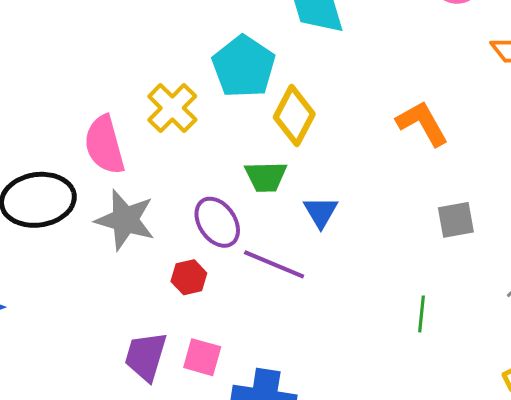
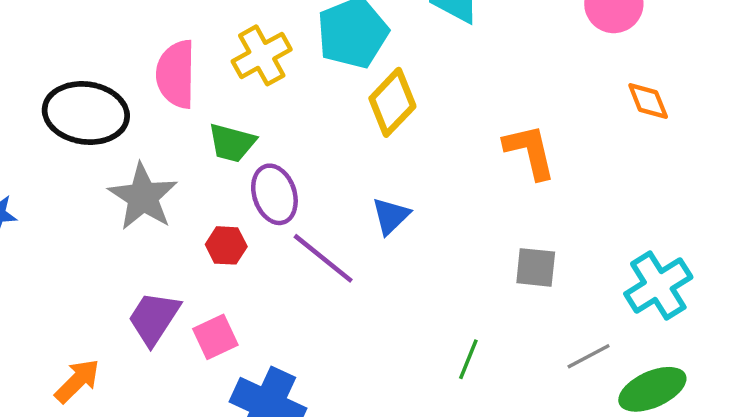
green trapezoid: (266, 177) -> (232, 143), moved
gray star: (125, 220) -> (143, 197), moved
pink square: (202, 357) -> (215, 337), turned 33

